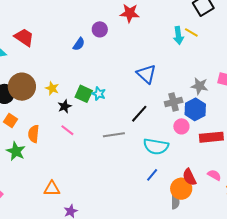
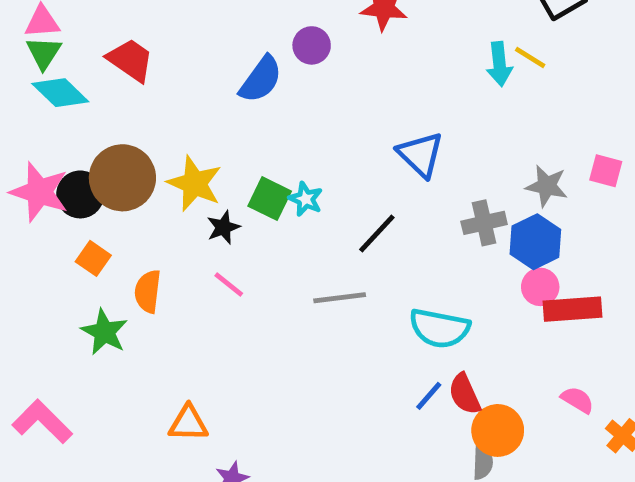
blue semicircle: (79, 44) -> (261, 79), size x1.5
yellow star: (52, 88) -> (195, 183), size x1.6
black line: (139, 114) -> (377, 233), moved
pink circle: (181, 126) -> (540, 287), moved
red semicircle: (189, 177) -> (465, 394), moved

